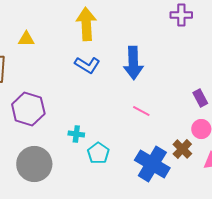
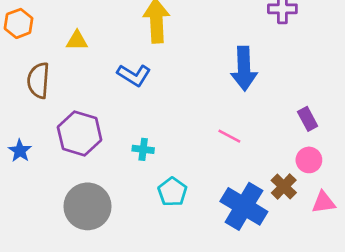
blue arrow: (133, 63) -> (244, 68), moved
blue L-shape: (87, 65) -> (134, 75), moved
cyan cross: (76, 134) -> (143, 149), moved

